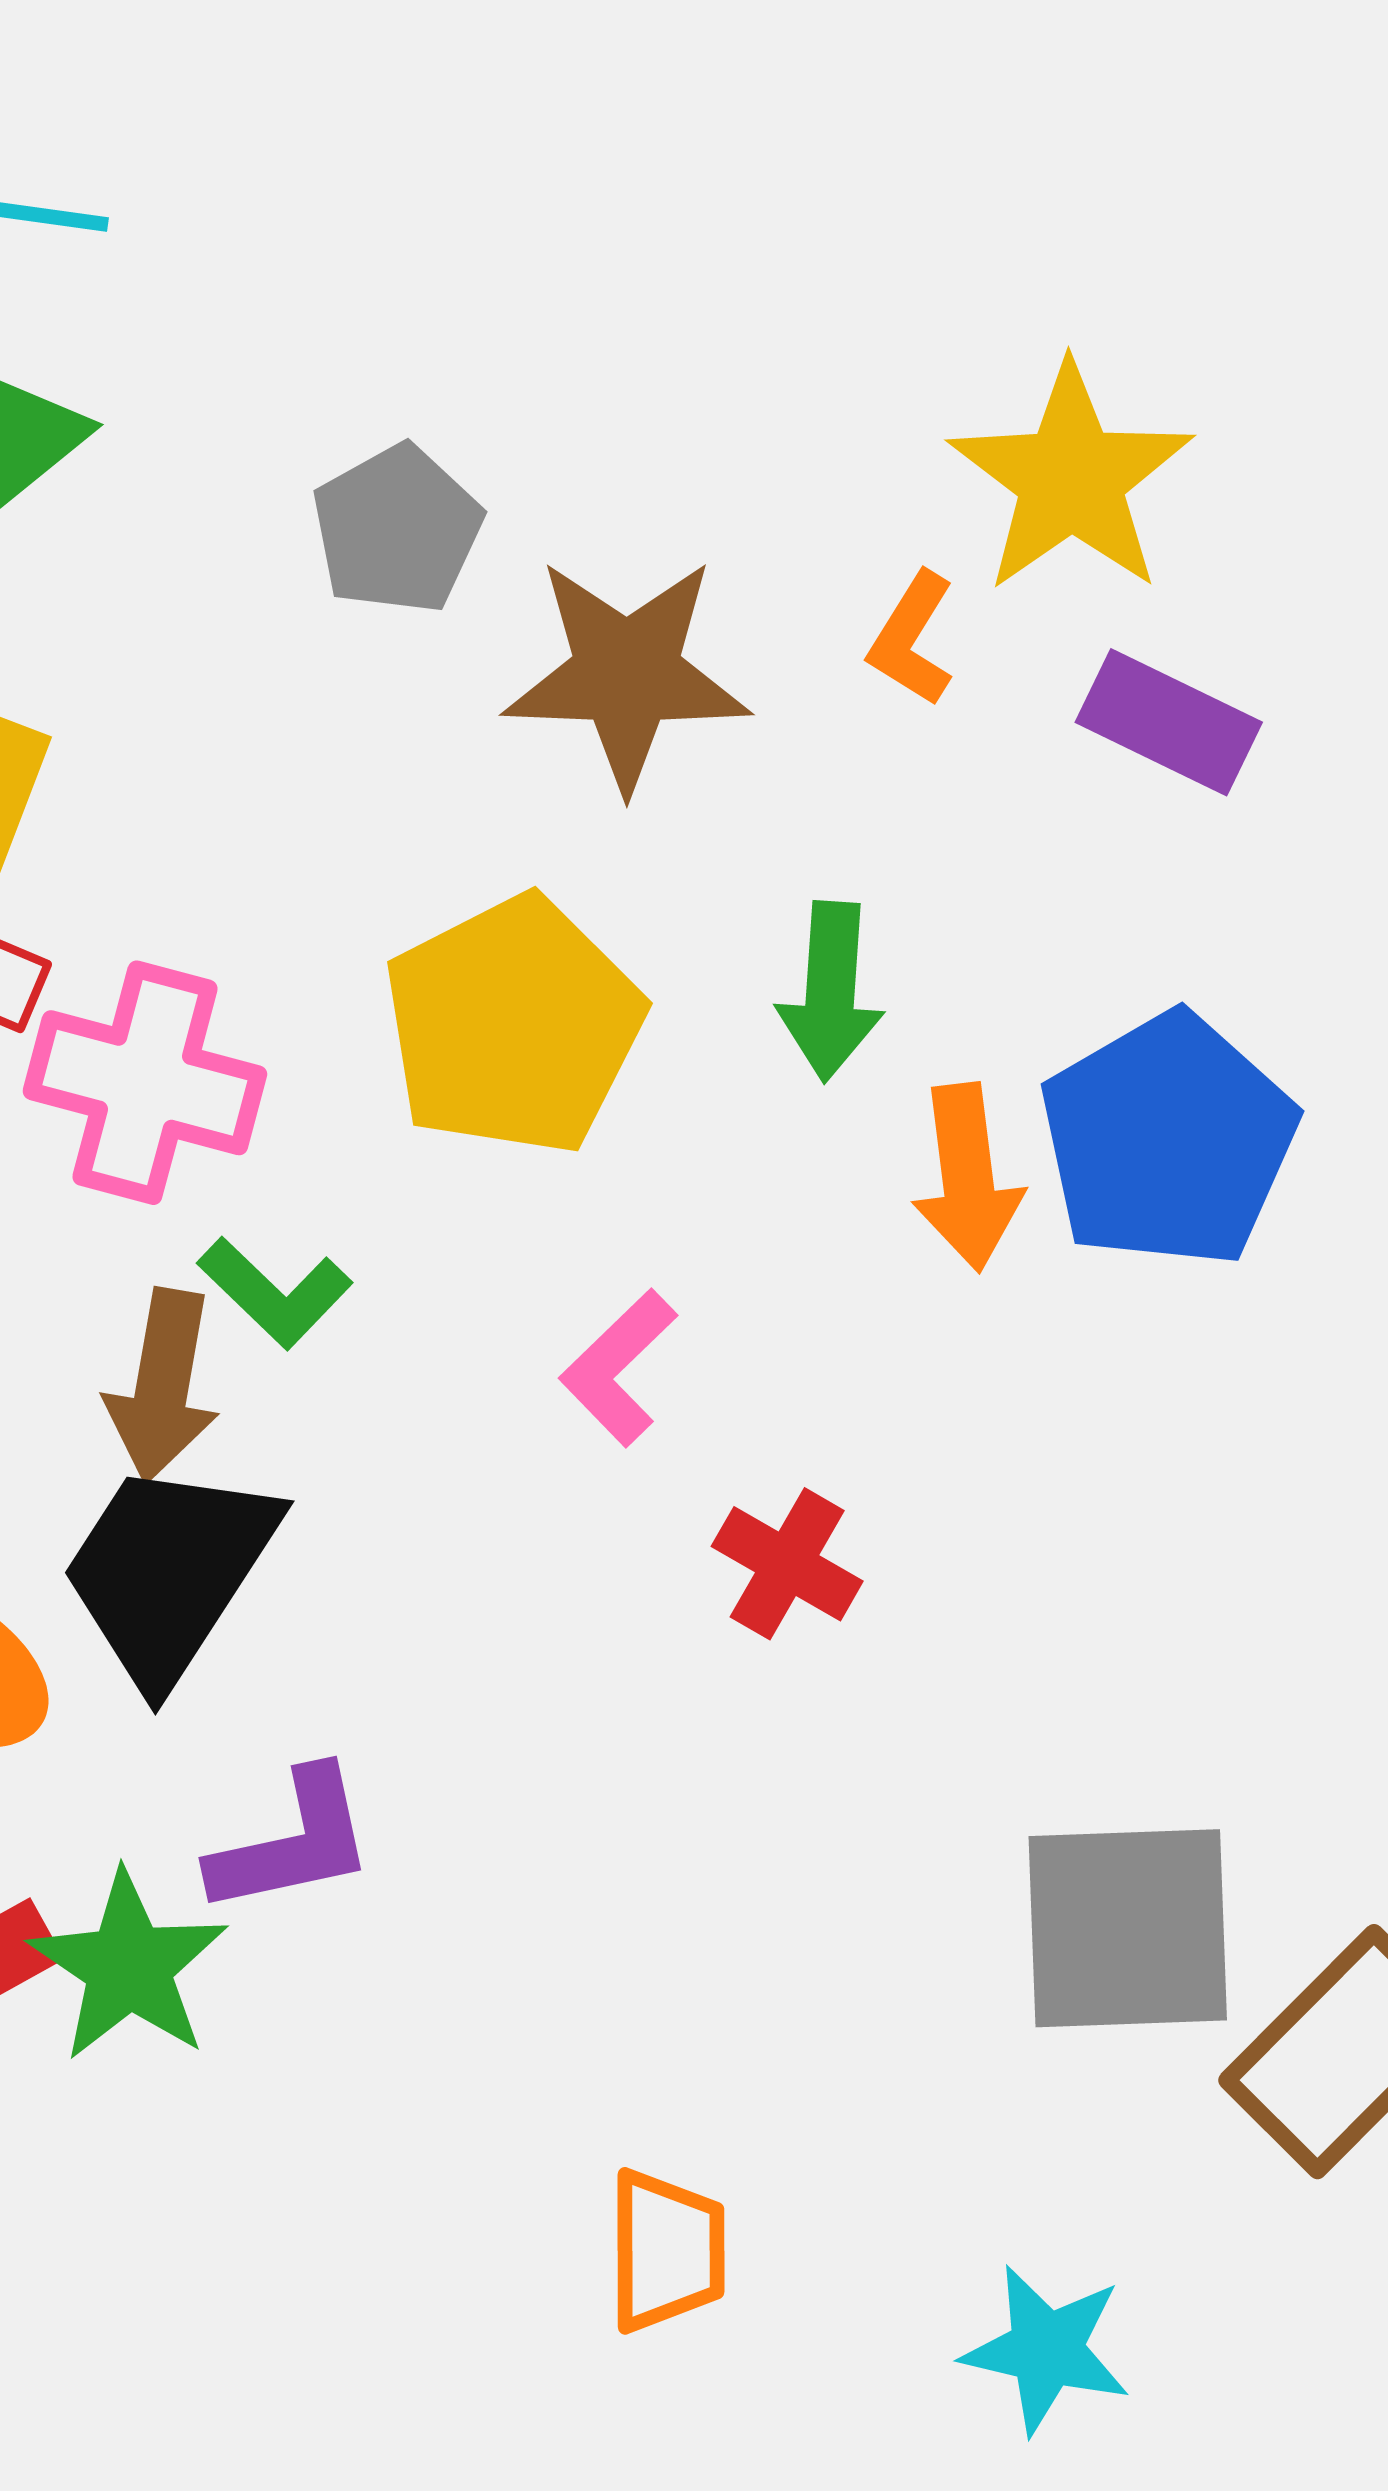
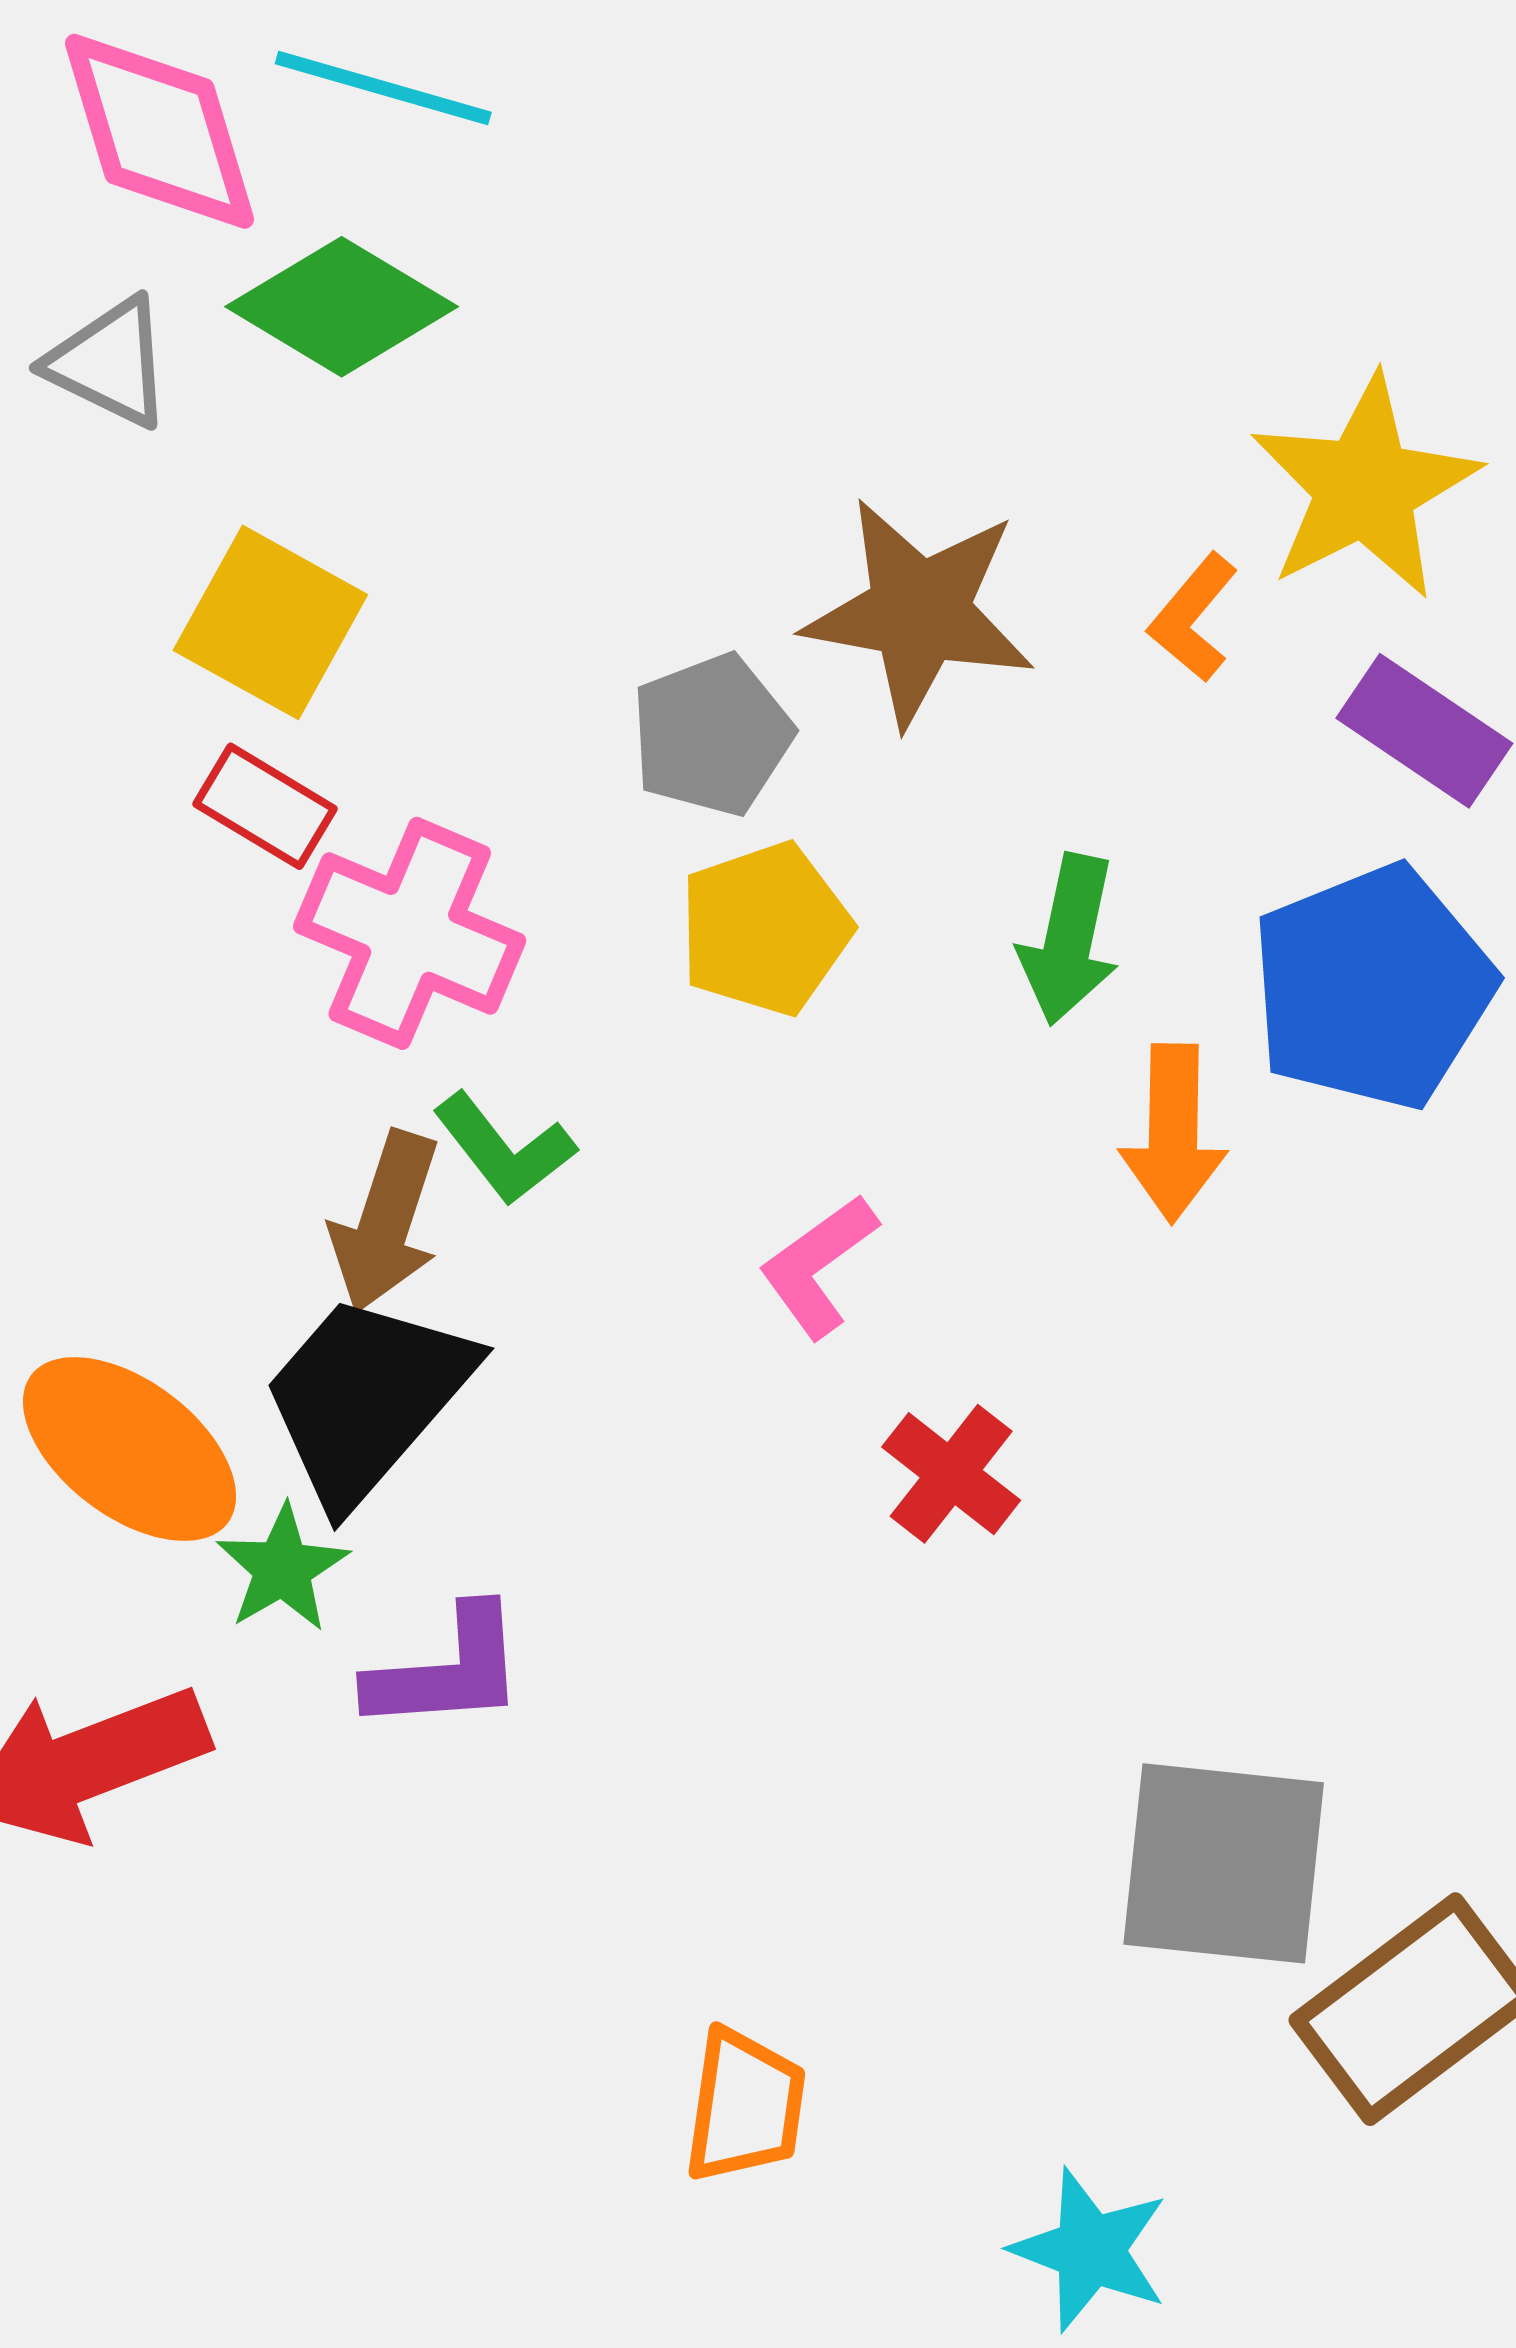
gray pentagon: (397, 529) -> (712, 735), moved
yellow pentagon: (513, 1025) -> (765, 929), size x0.7
blue pentagon: (1168, 1140) -> (1372, 987), moved
green star: (129, 1966) -> (282, 1568), moved, size x0.7

